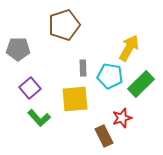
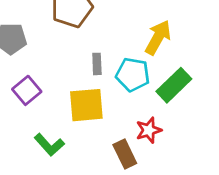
green L-shape: (39, 118) -> (49, 145), moved

